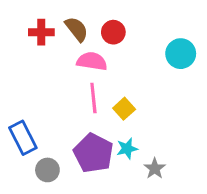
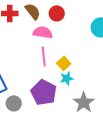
cyan star: (127, 149) -> (67, 78), moved
gray star: (155, 168) -> (84, 102), size x1.5

